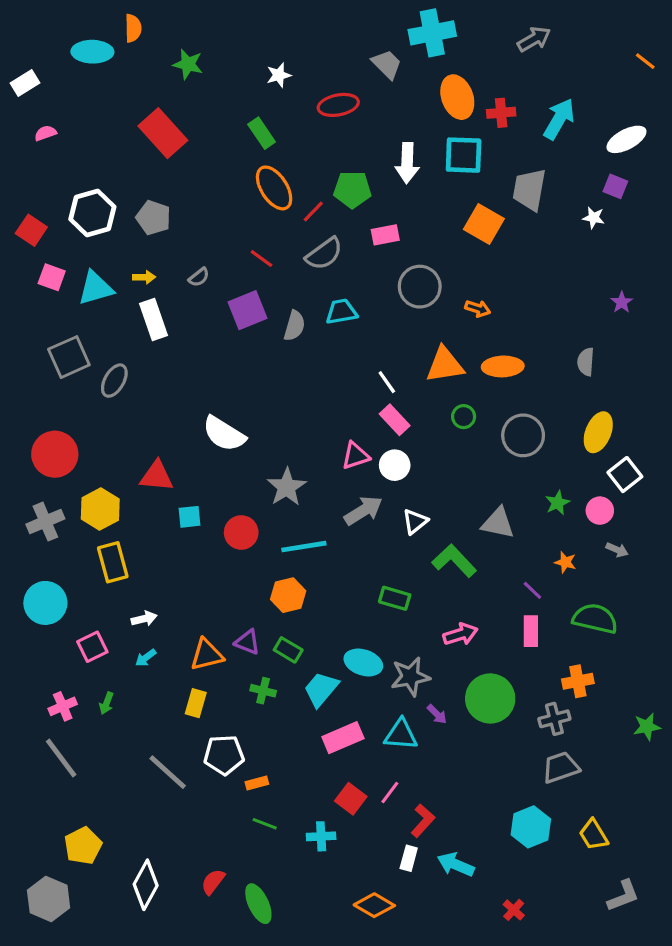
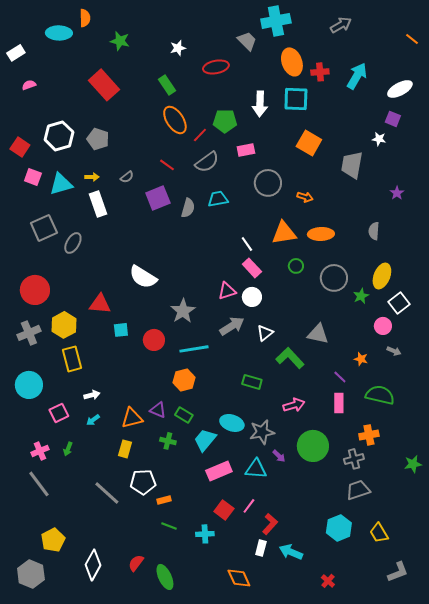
gray trapezoid: (529, 190) -> (352, 165), moved
green star: (558, 503) -> (361, 296), moved
orange diamond: (374, 905) -> (239, 578), turned 35

